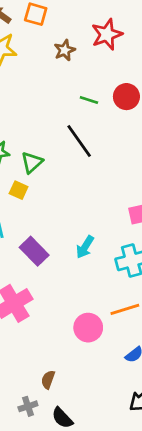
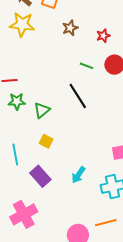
red star: (107, 34) -> (103, 36), moved, size x0.6
yellow square: (19, 190) -> (46, 141), moved

